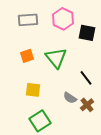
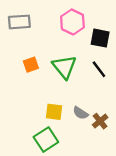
gray rectangle: (28, 20) -> (19, 22), moved
black line: (86, 78) -> (99, 69), moved
yellow square: (33, 90) -> (54, 112), moved

